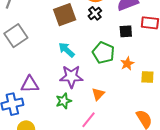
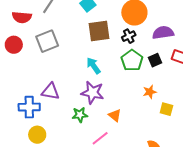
black square: (126, 31) -> (155, 60), turned -32
green pentagon: (103, 53) -> (132, 60), moved
orange triangle: (98, 94) -> (115, 115), turned -48

